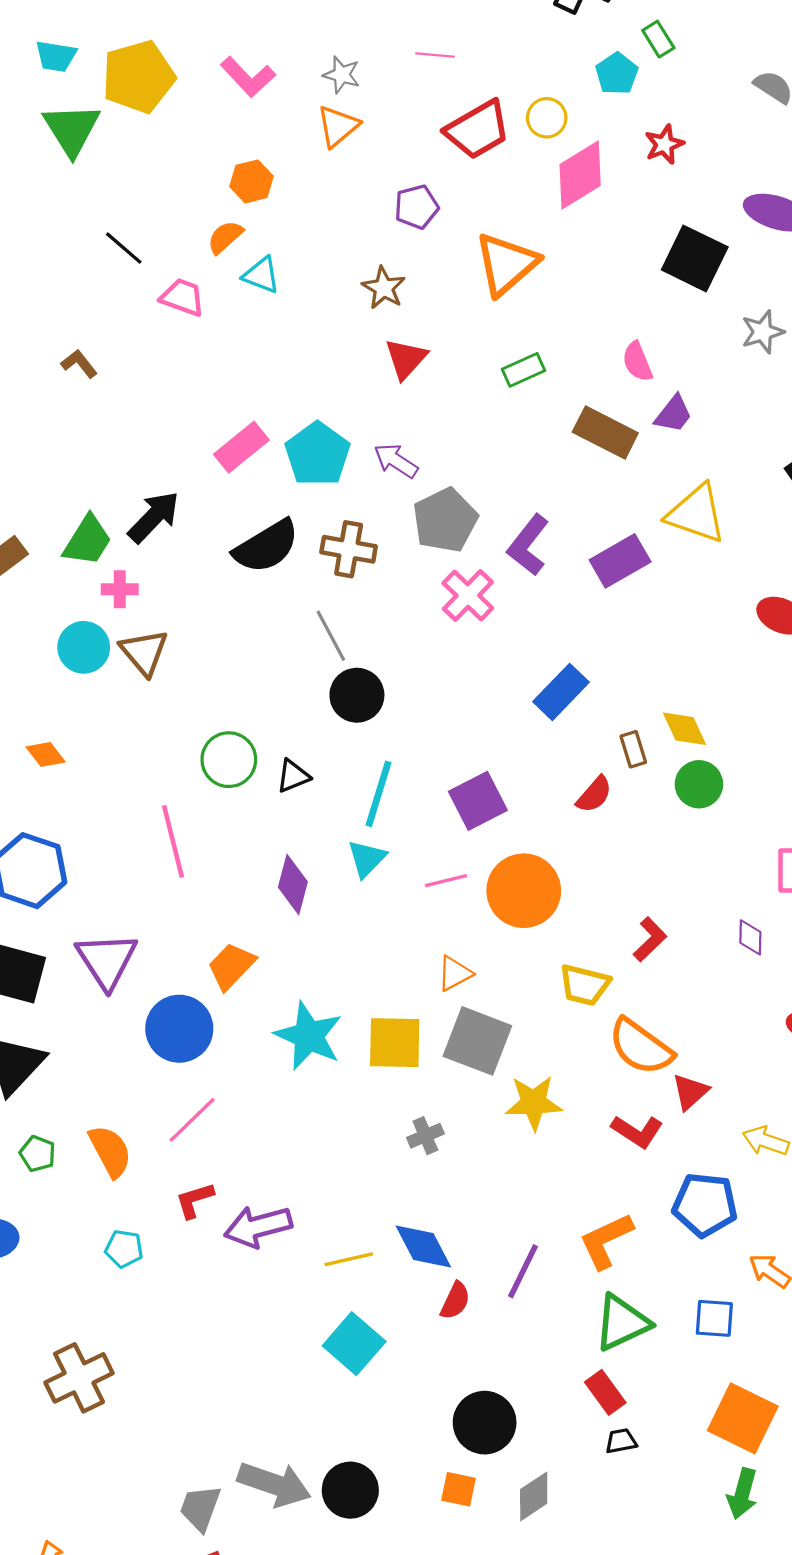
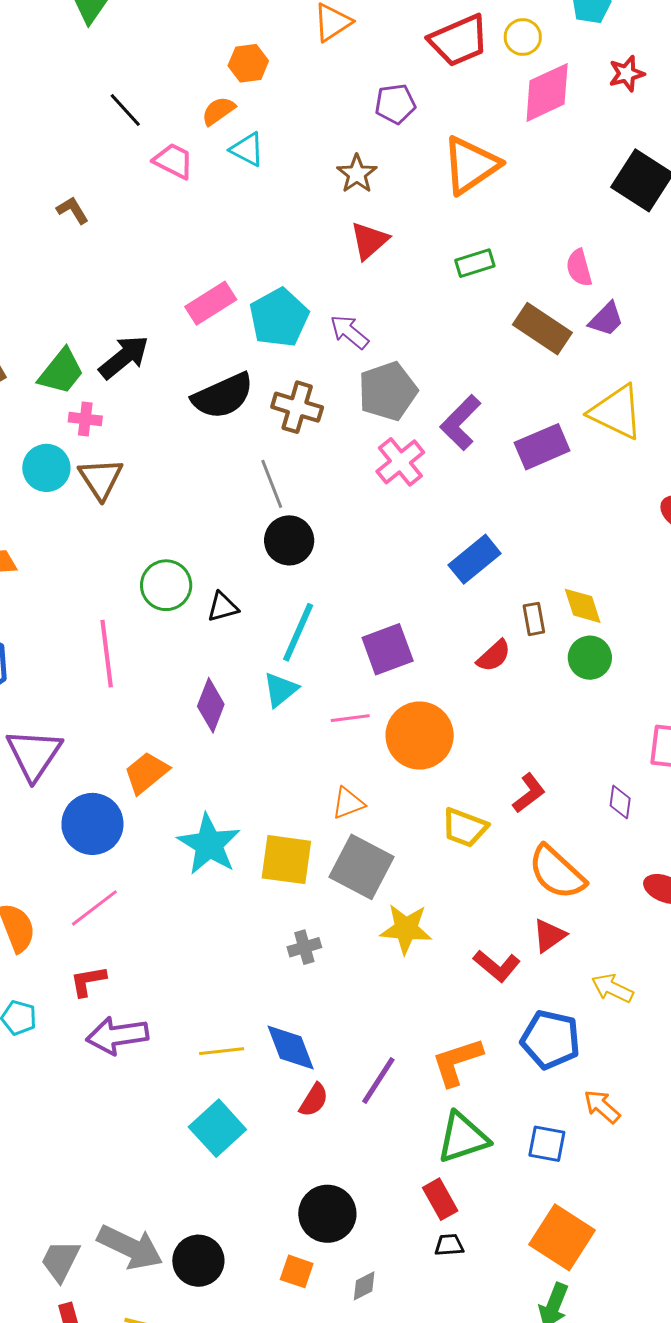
orange semicircle: (641, 1047) -> (557, 872), moved
purple arrow: (258, 1227) -> (117, 1035), moved
gray diamond: (534, 1496) -> (364, 1286), size x0.7

